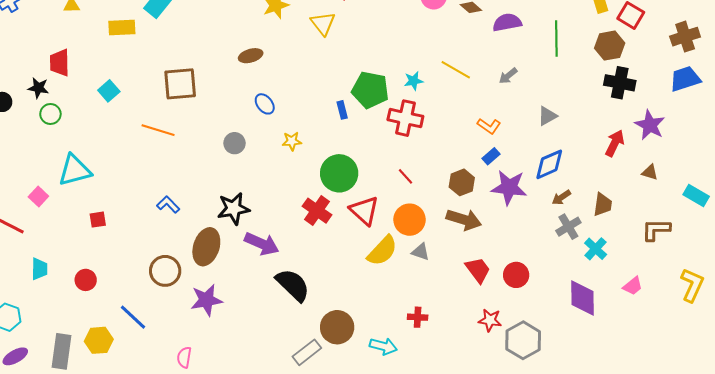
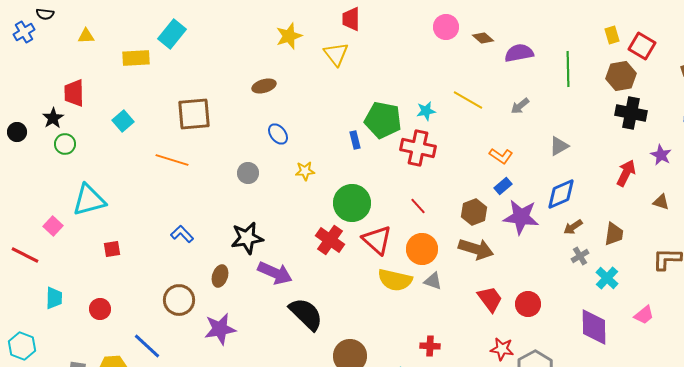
black star: (38, 88) -> (53, 118), turned 30
purple star: (650, 125) -> (661, 155), size x0.7
gray cross: (568, 227) -> (580, 256), size x0.7
brown ellipse: (206, 247) -> (220, 276), size x0.6
yellow semicircle: (382, 251) -> (395, 280), turned 60

